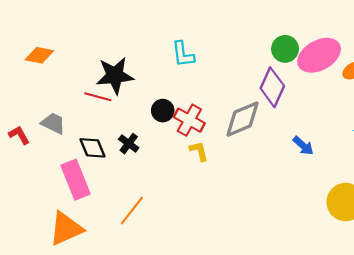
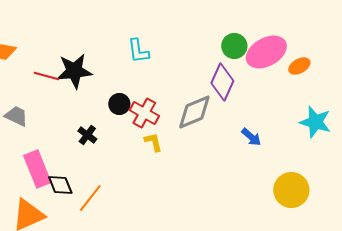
red line: (98, 97) -> (46, 76), moved
black diamond: (93, 148) -> (60, 185), moved

